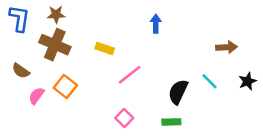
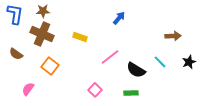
blue arrow: (156, 24) -> (119, 18), turned 40
pink line: (130, 75) -> (110, 57), moved
black semicircle: (178, 92) -> (136, 70), turned -84
pink semicircle: (36, 96) -> (28, 89), moved

